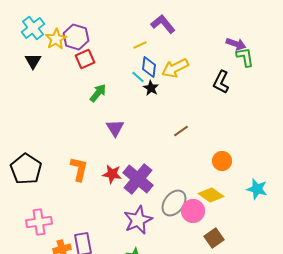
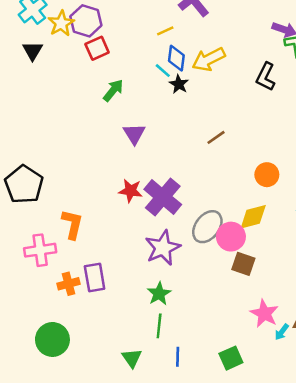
orange L-shape: (79, 169) -> (72, 224), moved
yellow diamond: (211, 195) -> (253, 217), turned -50
brown square: (214, 238) -> (243, 264), moved, turned -36

